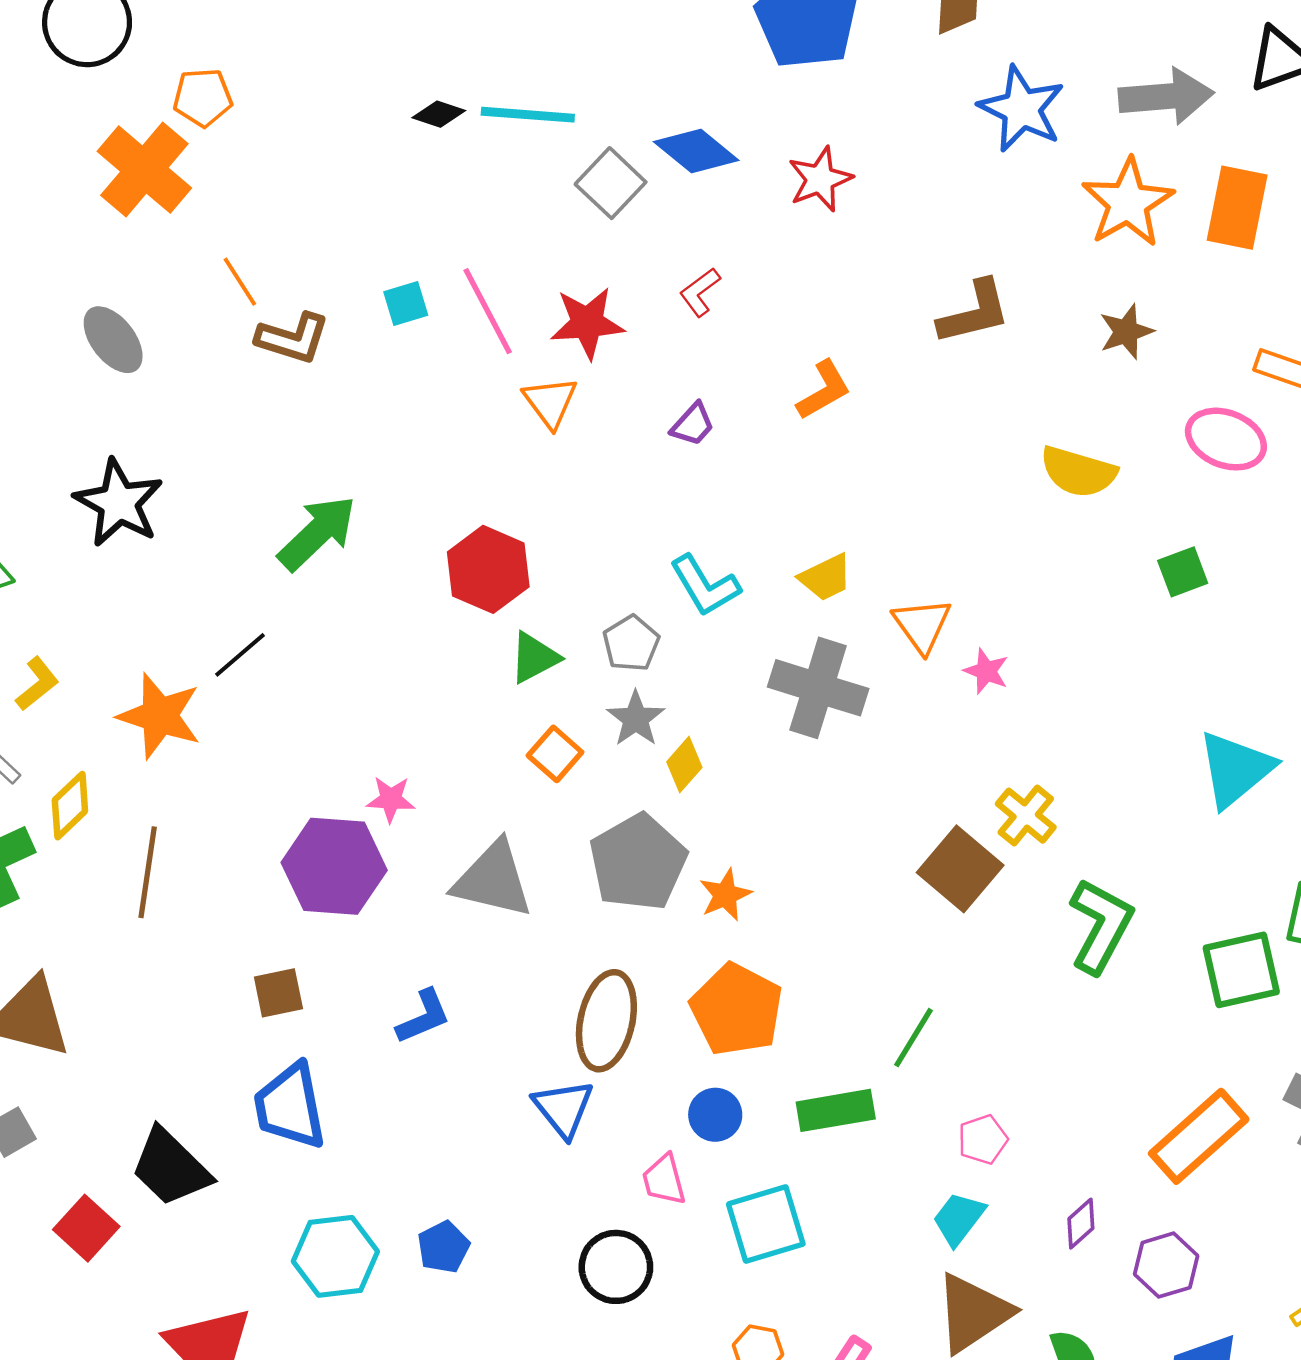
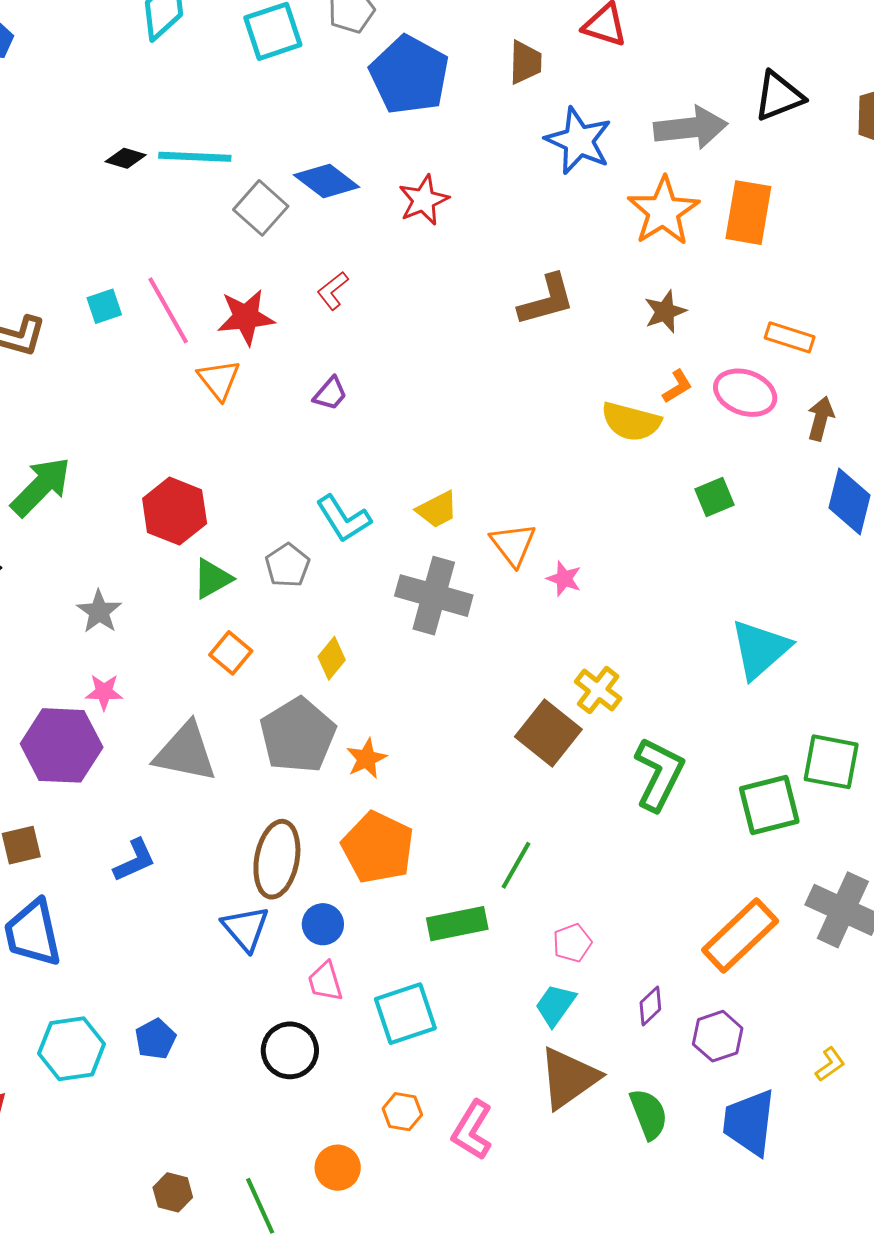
orange L-shape: (824, 390) -> (677, 386), moved, size x0.7
gray star: (636, 719) -> (99, 612), moved
blue circle: (715, 1115) -> (323, 924), moved

